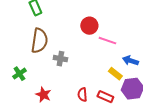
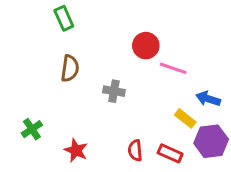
brown semicircle: (39, 41) -> (70, 68), size x0.7
gray cross: (60, 59) -> (114, 91), moved
green cross: (19, 74) -> (32, 129), moved

